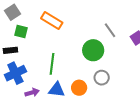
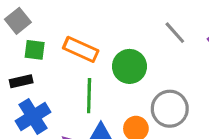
orange rectangle: (52, 21) -> (81, 49), moved
green circle: (93, 50) -> (129, 66), moved
gray circle: (102, 78) -> (170, 109), size x1.5

